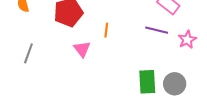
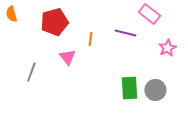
purple line: (157, 30) -> (125, 33), moved
gray line: (28, 53) -> (31, 72), moved

